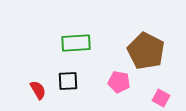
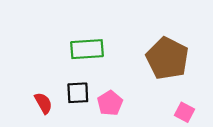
pink pentagon: (119, 82) -> (110, 103), moved, turned 30

